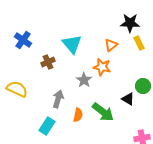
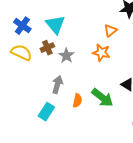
cyan triangle: (72, 44) -> (55, 25), moved
gray star: (84, 80) -> (66, 56), moved
yellow semicircle: (17, 89) -> (21, 53), moved

